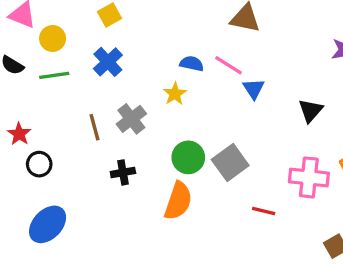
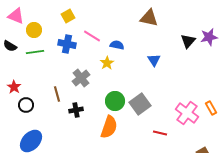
blue cross: (108, 62) -> (67, 44), turned -36
pink line: (228, 65) -> (92, 36), moved
black triangle: (311, 110) -> (188, 41), moved
brown line: (94, 127) -> (57, 94), moved
pink cross: (309, 177) -> (187, 113), turned 30

